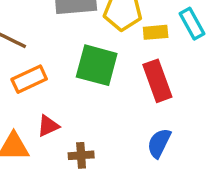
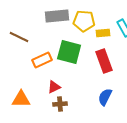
orange rectangle: (29, 79) -> (42, 60), moved
red triangle: (48, 126) -> (54, 87), moved

